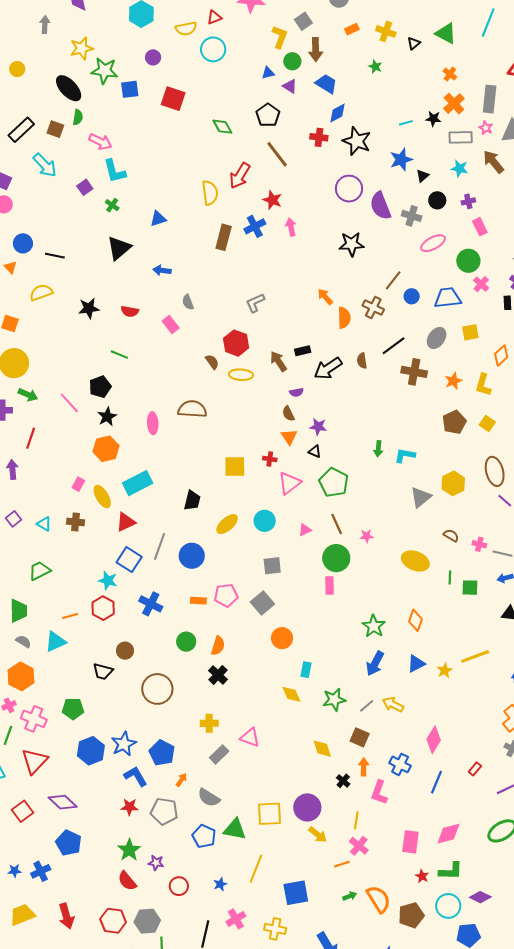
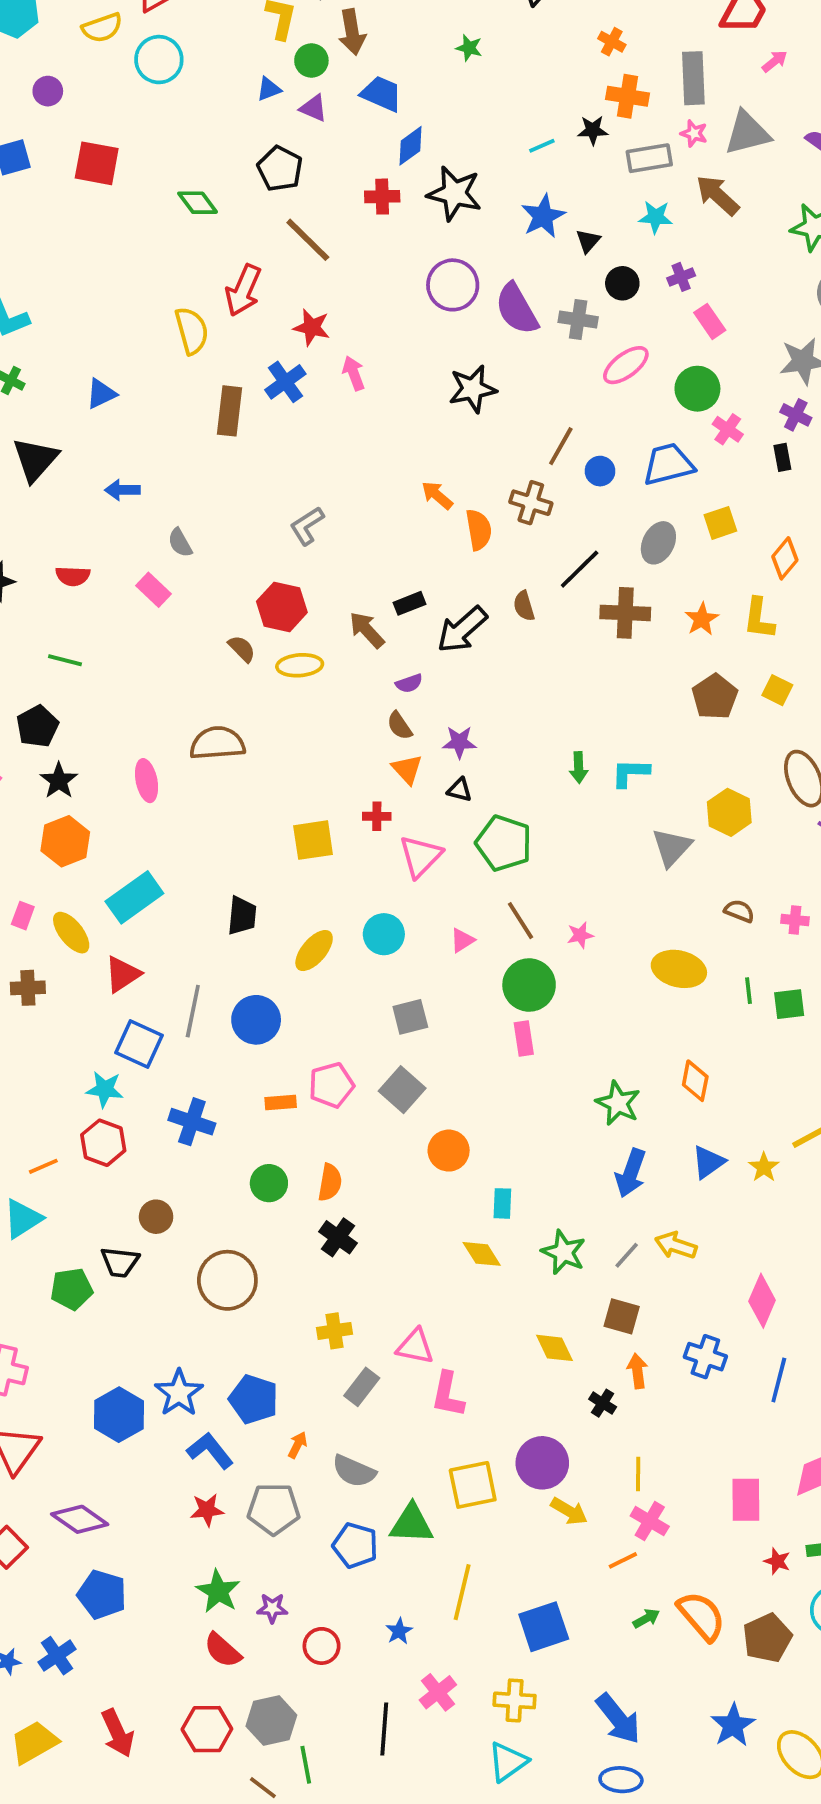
orange cross: (454, 104) -> (627, 96), turned -30
green star: (334, 700) -> (564, 1252), turned -30
green pentagon: (73, 709) -> (72, 1289), moved
pink L-shape: (379, 793) -> (448, 1395), moved

